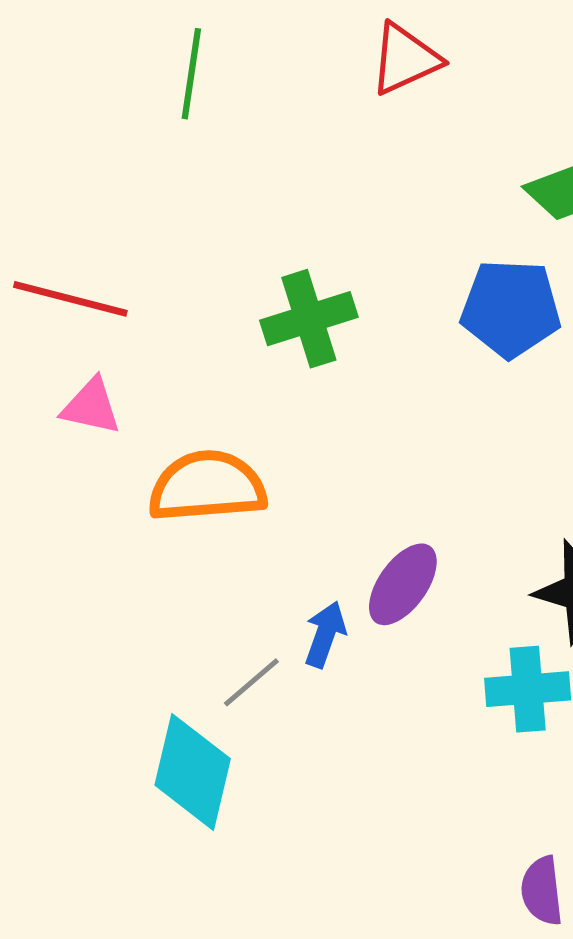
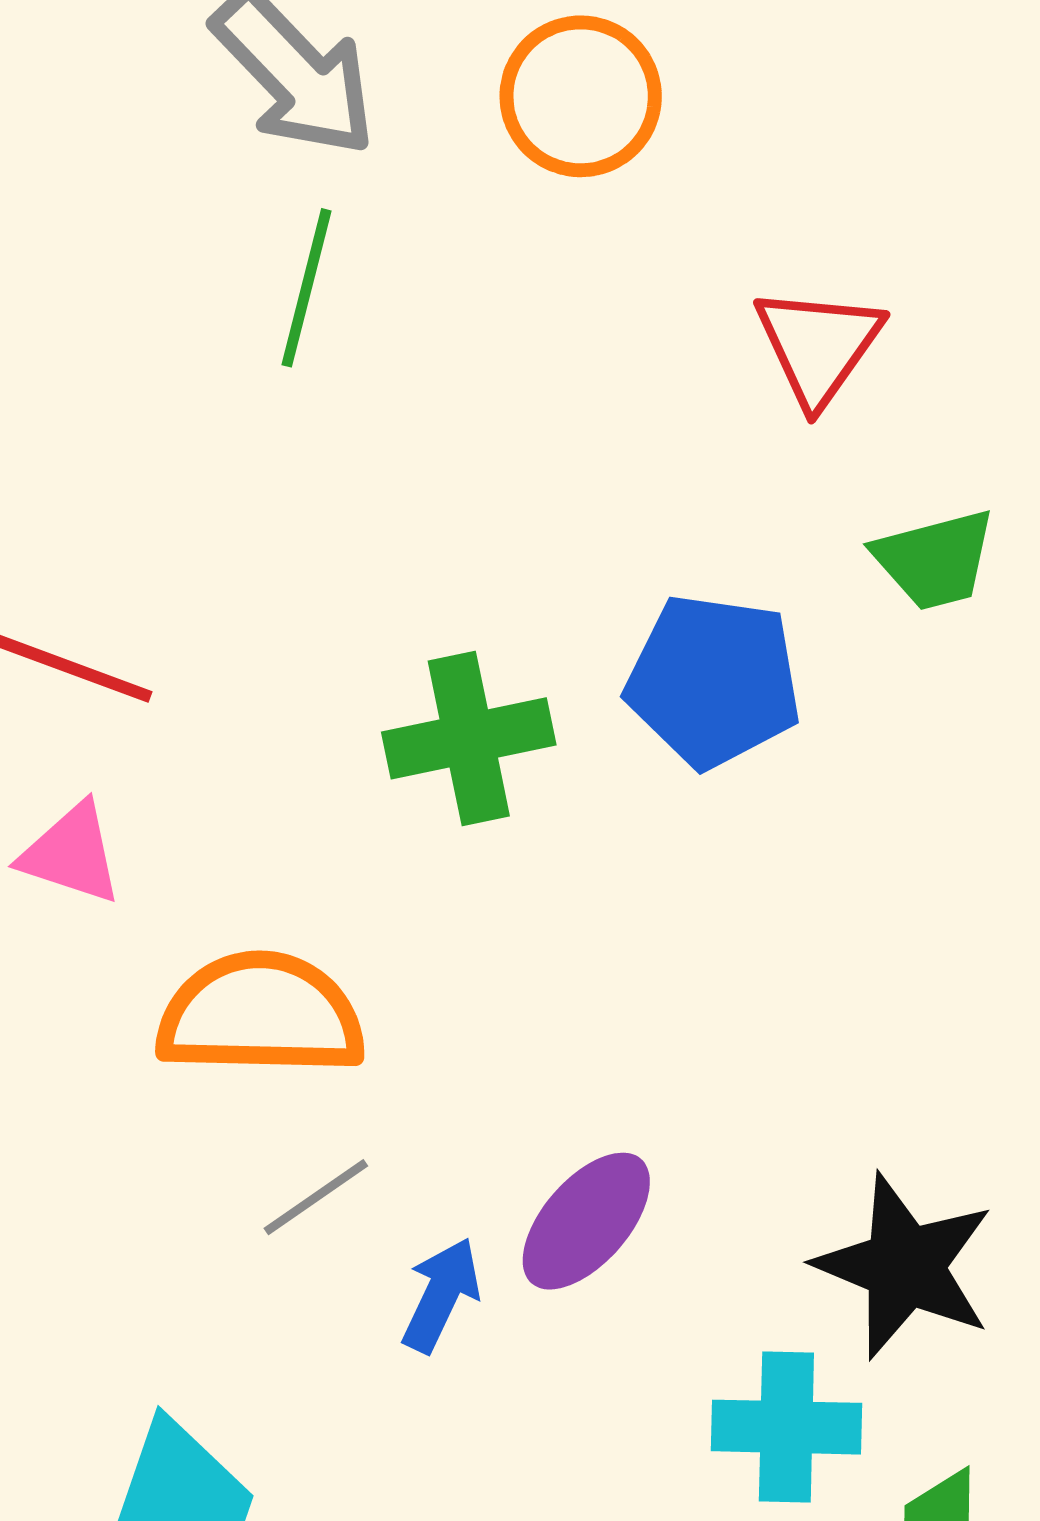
red triangle: (405, 59) -> (818, 346), moved, turned -36
blue pentagon: (511, 308) -> (714, 681), moved
gray line: (251, 682) -> (316, 1197), moved

